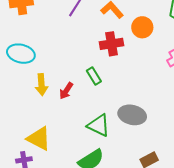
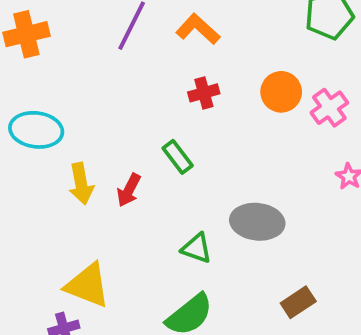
orange circle: (142, 27) -> (281, 92), moved
red cross: (111, 44) -> (204, 93), size x0.7
green triangle: (99, 125) -> (197, 248), size x0.7

